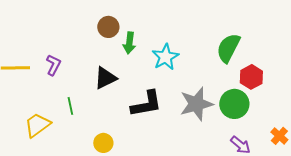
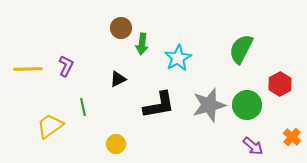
red hexagon: (251, 77) -> (280, 84), moved
black triangle: (105, 78) -> (118, 79), size x0.7

